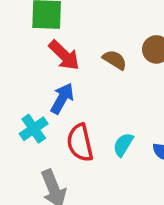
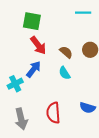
red semicircle: (80, 143) -> (53, 113), moved
cyan semicircle: (123, 145) -> (64, 73), moved, turned -72

